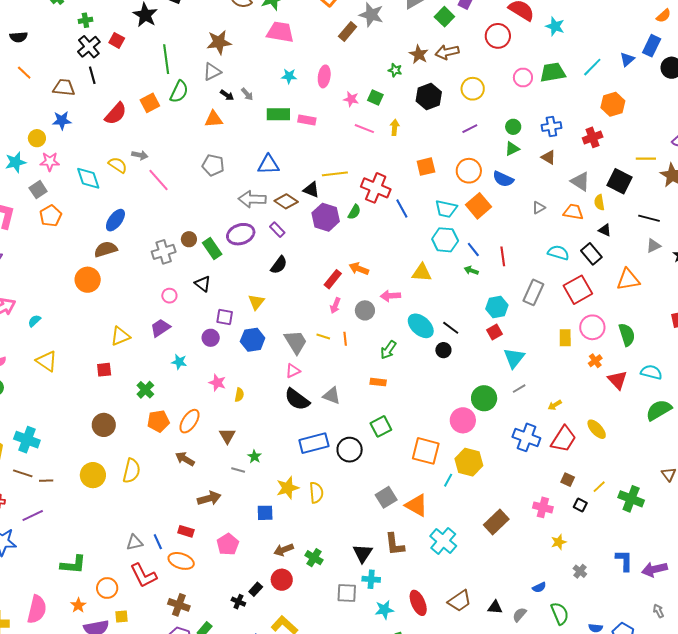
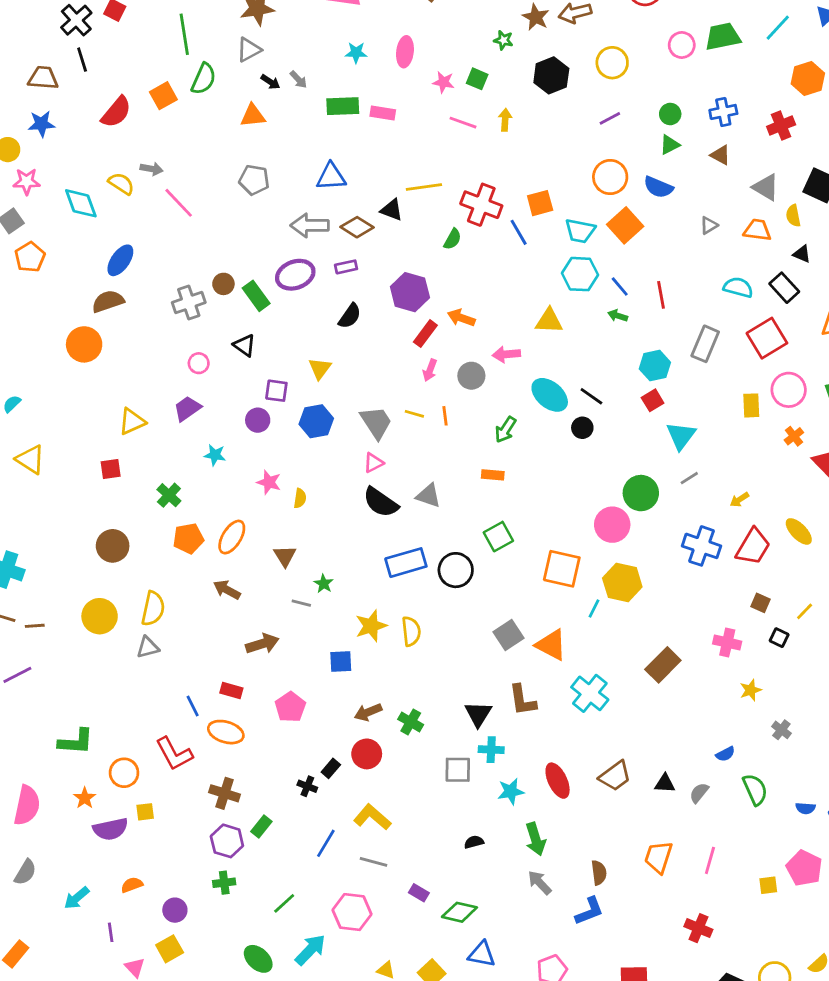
orange square: (426, 167) -> (540, 203), moved
purple hexagon: (326, 217) -> (410, 292), moved
purple rectangle: (277, 230) -> (346, 267), turned -56
gray triangle: (135, 542) -> (148, 647), moved

